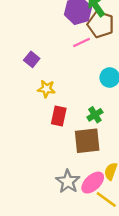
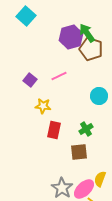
pink line: (81, 42) -> (59, 76), moved
brown square: (87, 141) -> (79, 152), size x0.7

